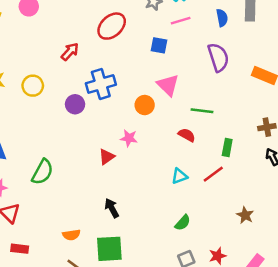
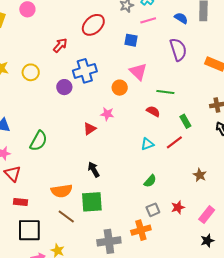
blue semicircle: (222, 18) -> (181, 18), turned -48
green rectangle: (227, 147) -> (185, 121), turned -40
orange semicircle: (71, 235) -> (62, 191), size x1.5

